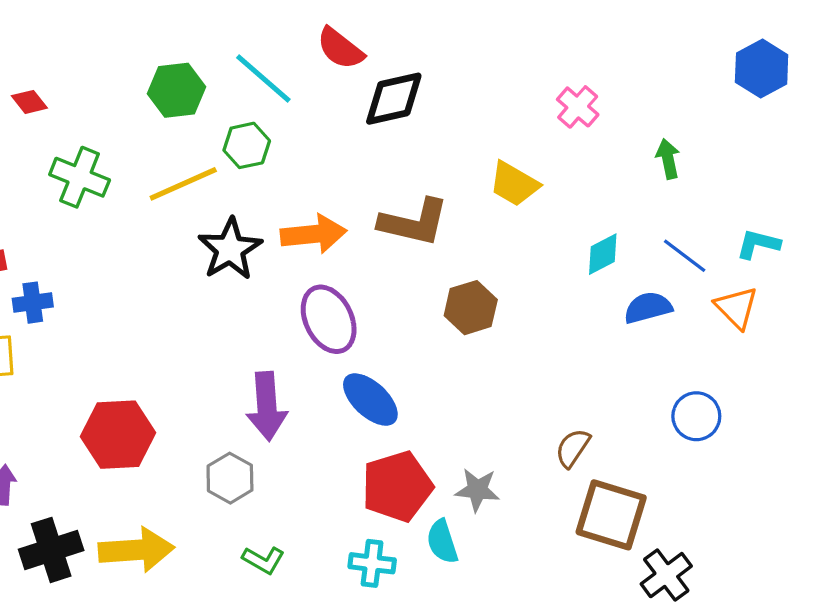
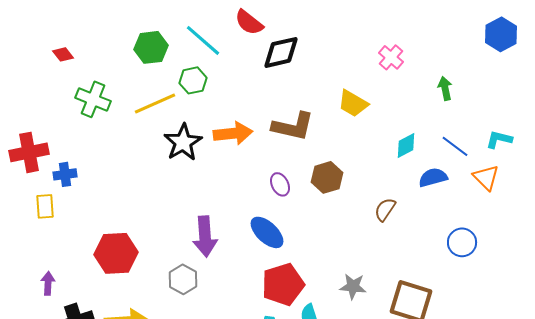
purple ellipse: (329, 319) -> (280, 184), moved, size x0.6
brown semicircle: (573, 448) -> (385, 209), moved
gray star: (477, 490) -> (353, 286), moved

